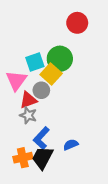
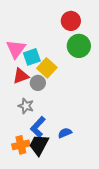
green circle: (60, 59) -> (79, 46), moved
pink triangle: (16, 80) -> (16, 49), moved
red triangle: (28, 100) -> (21, 76), moved

